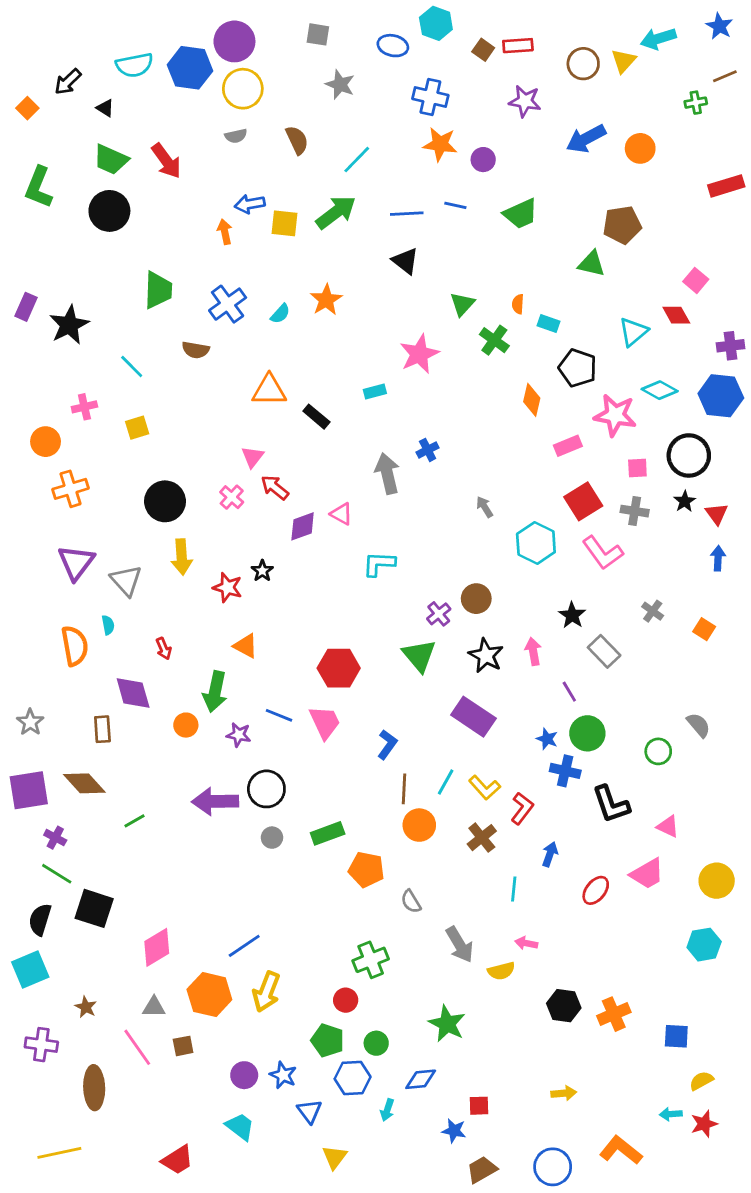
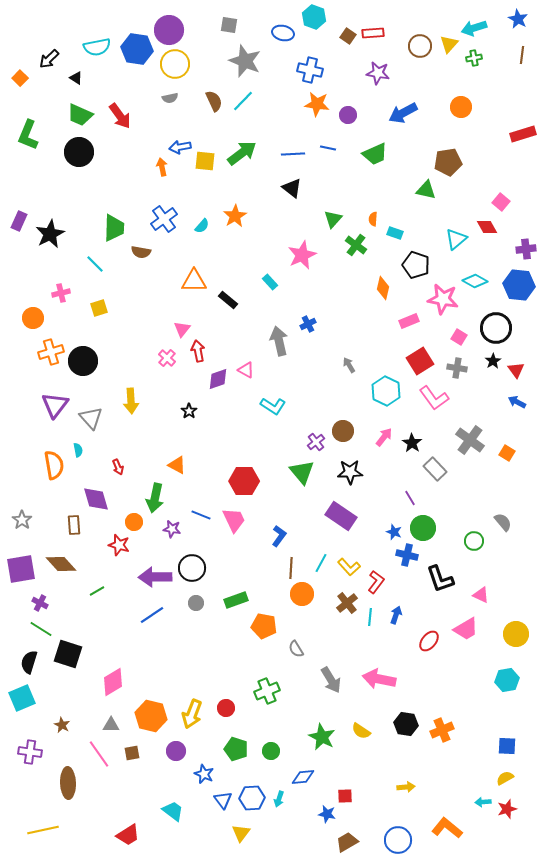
brown line: (725, 76) -> (522, 55), turned -60
gray star: (340, 85) -> (245, 61), size x1.5
green cross: (696, 103) -> (474, 58), moved
blue arrow: (586, 139) -> (403, 113), moved
cyan line: (357, 160) -> (243, 101), moved
green trapezoid: (158, 290) -> (114, 228), moved
cyan rectangle: (375, 392) -> (270, 282), turned 63
pink square: (637, 468) -> (459, 337), turned 35
red arrow: (275, 487) -> (198, 351), turned 40
black circle: (165, 501) -> (83, 361), moved
blue arrow: (718, 558) -> (517, 402), turned -66
cyan L-shape: (379, 564) -> (273, 406), turned -150
red star: (228, 587) -> (119, 545), moved
gray cross: (653, 611) -> (470, 440), size x1.8
pink arrow: (533, 651) -> (384, 437), moved, turned 48
black star: (486, 656) -> (350, 472), turned -30
cyan line: (514, 889) -> (370, 617), moved
pink arrow: (526, 943) -> (379, 679), size x2.0
blue line: (244, 946) -> (152, 615), moved
yellow semicircle: (501, 971) -> (361, 731), moved, turned 48
red circle: (346, 1000) -> (226, 708), moved
blue square: (676, 1036) -> (507, 746), moved
purple circle: (244, 1075) -> (176, 751), moved
blue hexagon: (353, 1078) -> (252, 798), moved

